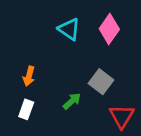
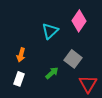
cyan triangle: (69, 29) -> (50, 31), moved, turned 42

